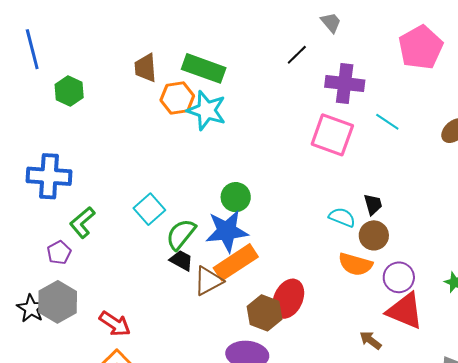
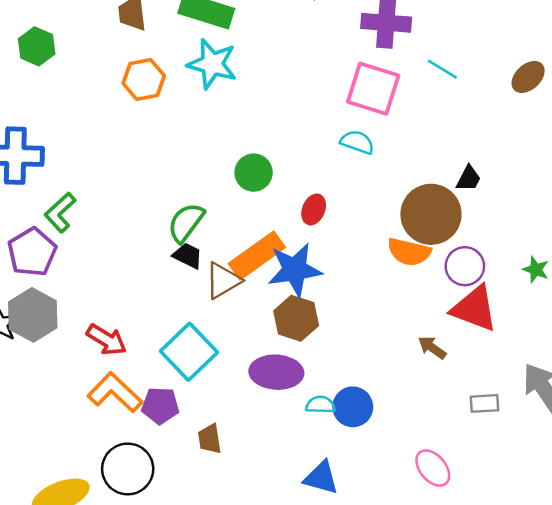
orange hexagon: (177, 98) -> (144, 80), moved
black trapezoid: (373, 204) -> (469, 179), moved, turned 45
cyan square: (149, 209) -> (189, 352), moved, size x1.4
cyan semicircle: (342, 217) -> (357, 142), moved
blue star: (227, 231) -> (295, 270), moved
brown circle: (374, 235) -> (431, 214), size x1.6
purple pentagon: (59, 253) -> (32, 252), size x1.6
red ellipse: (288, 299) -> (314, 209), moved, size x0.6

